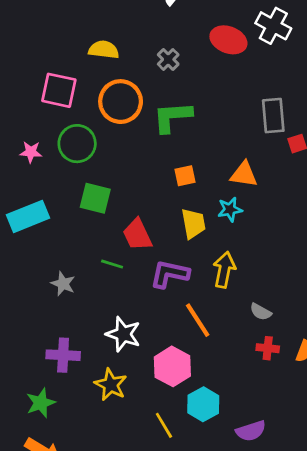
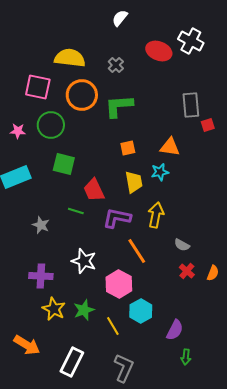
yellow semicircle: (104, 50) -> (70, 58), size x1.4
red cross: (268, 348) -> (187, 271), turned 35
yellow star: (111, 385) -> (54, 309), moved
green star: (41, 403) -> (84, 310), moved
purple semicircle: (251, 431) -> (175, 330), turned -45

